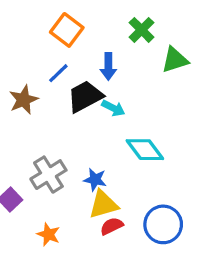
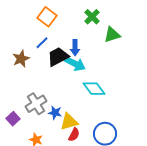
blue arrow: (108, 67) -> (75, 48), moved
cyan arrow: (113, 108) -> (75, 64), size x1.5
blue star: (95, 180) -> (55, 113), moved
red semicircle: (112, 226) -> (74, 135), turned 144

